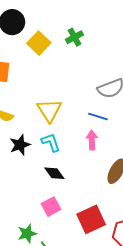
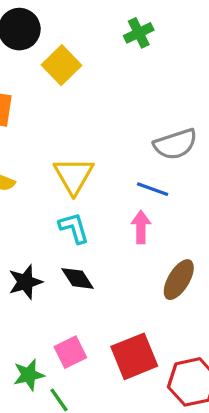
green cross: (74, 37) -> (139, 33), moved
black star: (20, 145) -> (25, 282), moved
pink square: (51, 207) -> (70, 352), moved

